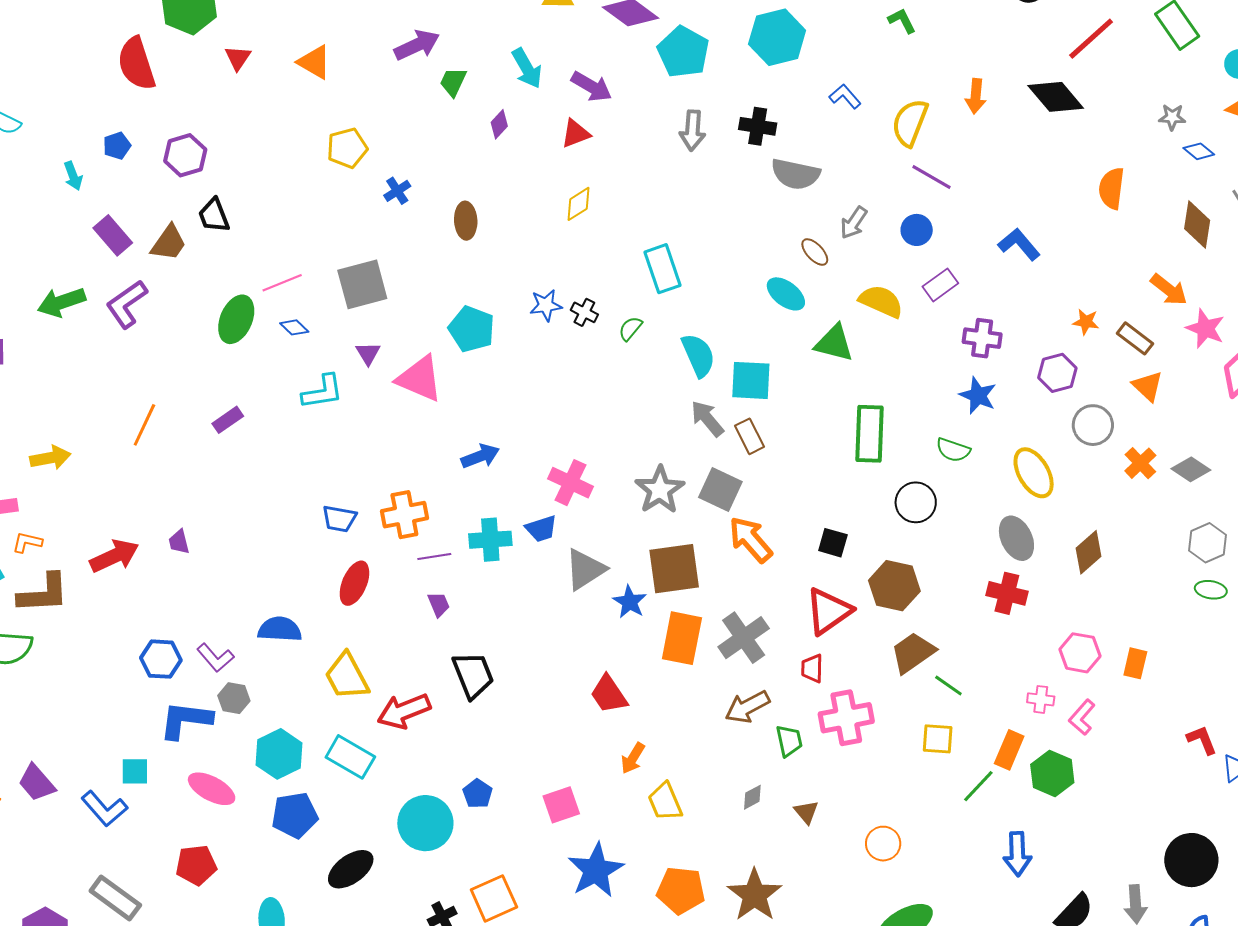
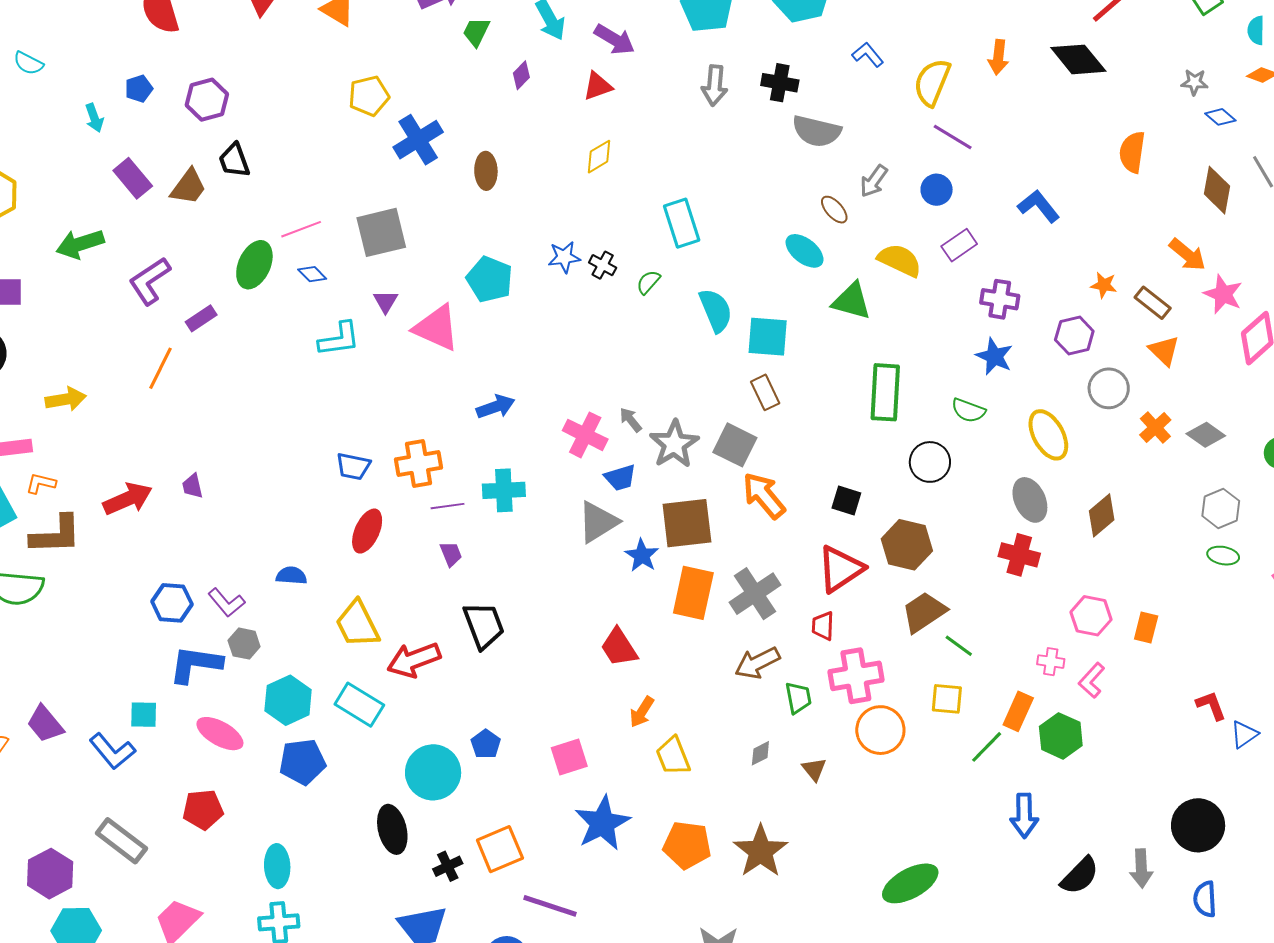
blue cross: (397, 191) -> (418, 140), size x1.8
purple L-shape: (127, 304) -> (150, 281), moved
gray arrow: (707, 419) -> (631, 420), moved, size x0.7
purple rectangle: (228, 420) -> (201, 318), moved
blue trapezoid: (541, 529) -> (620, 478), moved
blue semicircle: (280, 629) -> (291, 576), size x0.7
orange circle: (883, 844) -> (880, 730), moved, size x1.4
black ellipse: (351, 869) -> (392, 829), moved, turned -69

